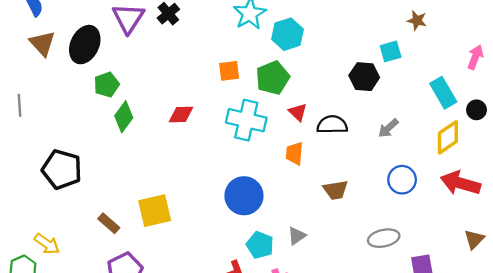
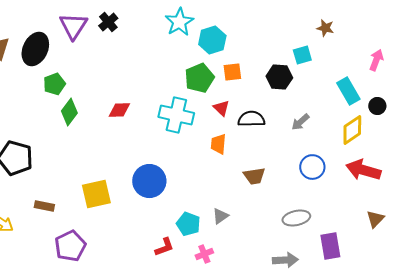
orange square: (229, 71) -> (232, 72), moved
blue circle: (244, 196) -> (149, 181), moved
brown rectangle: (109, 223) -> (44, 206), moved, turned -30

